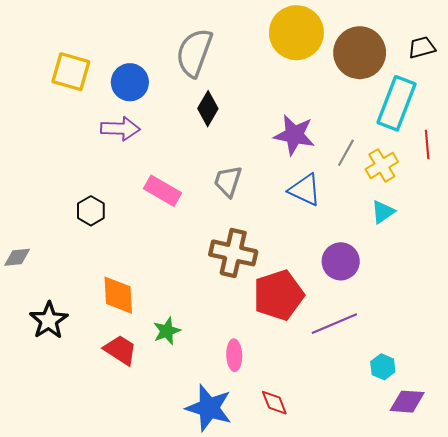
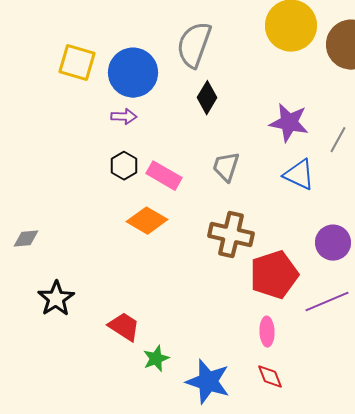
blue circle: (130, 82) -> (133, 73), size x1.4
purple arrow: (120, 129) -> (124, 117), size x0.7
black hexagon: (91, 211) -> (124, 166), moved
orange diamond: (118, 295) -> (147, 221), moved, turned -57
green star: (167, 331) -> (156, 359), moved
pink ellipse: (234, 355) -> (267, 332), moved

